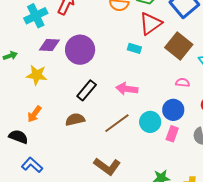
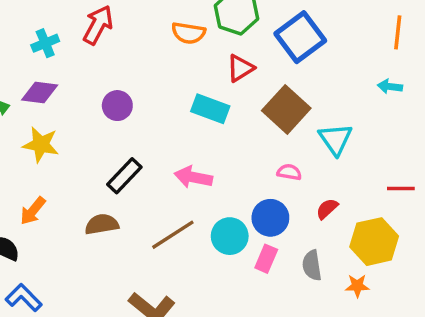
cyan cross: (36, 16) -> (45, 43), size x0.7
red triangle: (151, 24) -> (240, 68), size x0.7
purple diamond: (49, 45) -> (40, 92), moved
cyan rectangle: (134, 48) -> (210, 109), size x1.5
purple circle: (80, 50) -> (117, 106), size x0.6

